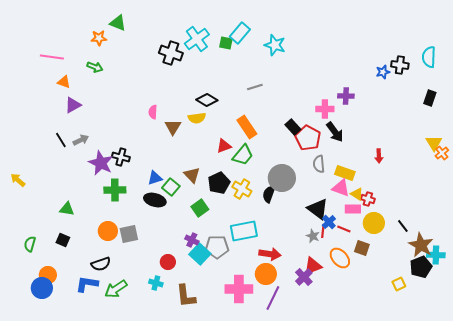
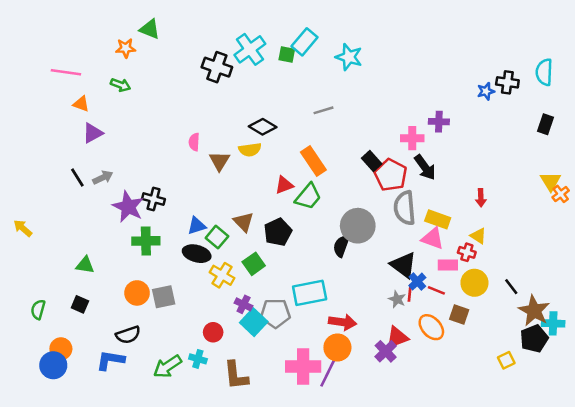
gray semicircle: (319, 164) -> (405, 208), size x1.5
yellow cross: (242, 189) -> (222, 275), moved
yellow triangle: (357, 194) -> (478, 236), moved
green arrow: (116, 289) -> (167, 367), moved
purple line: (273, 298) -> (329, 372), moved

